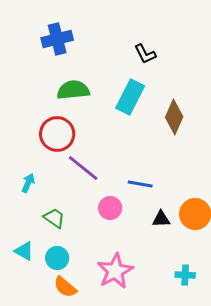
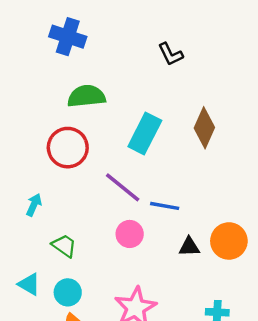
blue cross: (57, 39) -> (68, 37), turned 32
cyan rectangle: (130, 97) -> (145, 134), moved
purple line: (83, 168) -> (123, 187), moved

